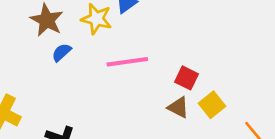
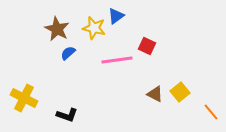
red square: (186, 78) -> (147, 46), moved

